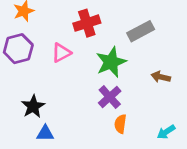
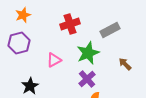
pink triangle: (61, 53) -> (54, 60), moved
brown arrow: (161, 77) -> (125, 64), turned 32

